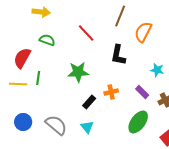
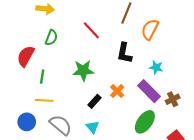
green semicircle: (47, 40) -> (51, 38), turned 91
cyan star: (157, 70) -> (156, 67), moved
yellow line: (18, 84) -> (44, 100), moved
orange cross: (111, 92) -> (117, 91), turned -32
purple rectangle: (142, 92) -> (149, 91), size x1.6

